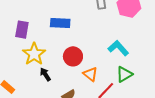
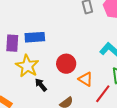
blue rectangle: (60, 23) -> (35, 37), moved

